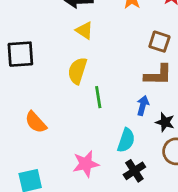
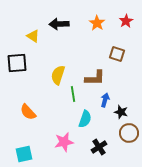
yellow triangle: (84, 30) -> (33, 36), moved
brown L-shape: (158, 75) -> (95, 78), moved
cyan semicircle: (126, 140) -> (85, 119), moved

